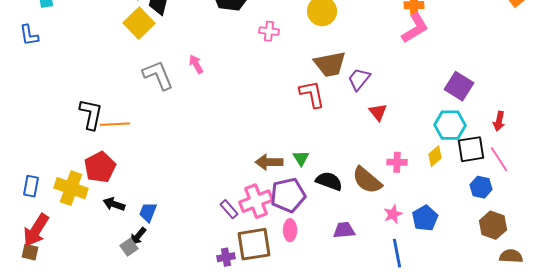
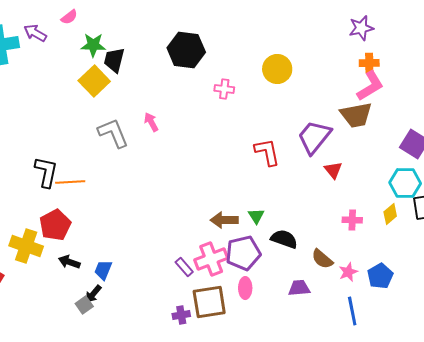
brown trapezoid: (330, 64) -> (356, 115), moved
purple trapezoid: (359, 79) -> (314, 137), size x1.5
brown semicircle: (367, 180) -> (322, 259), moved, size x0.7

